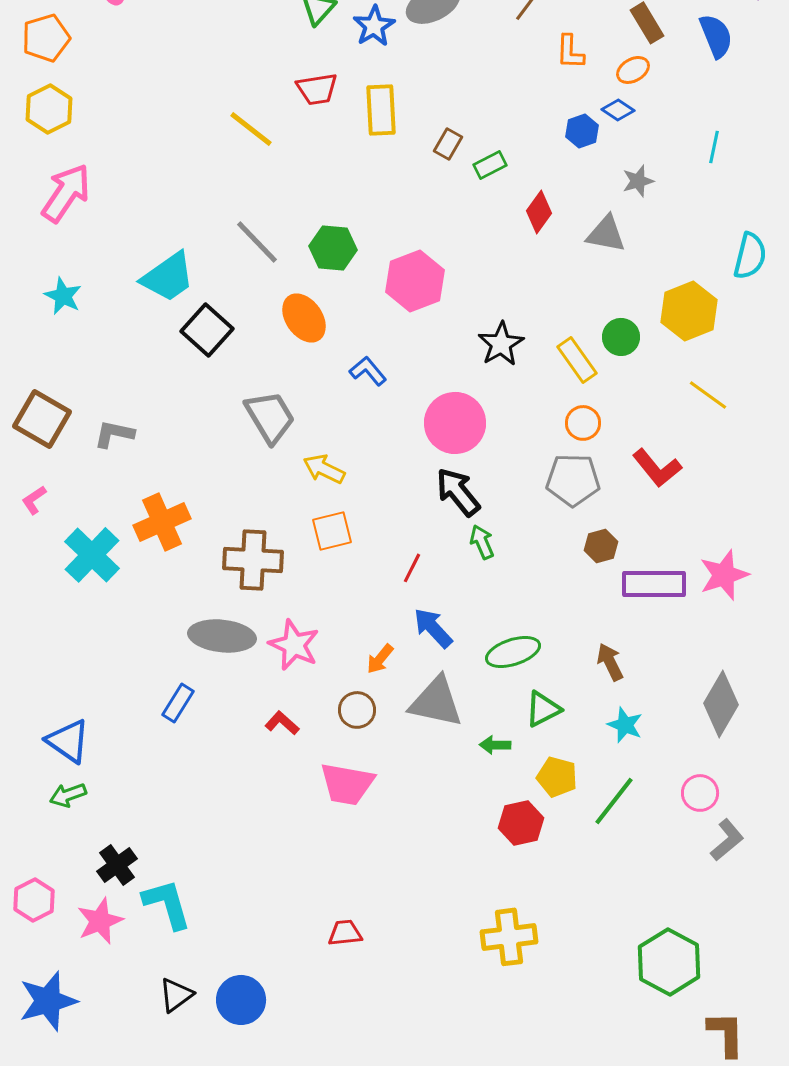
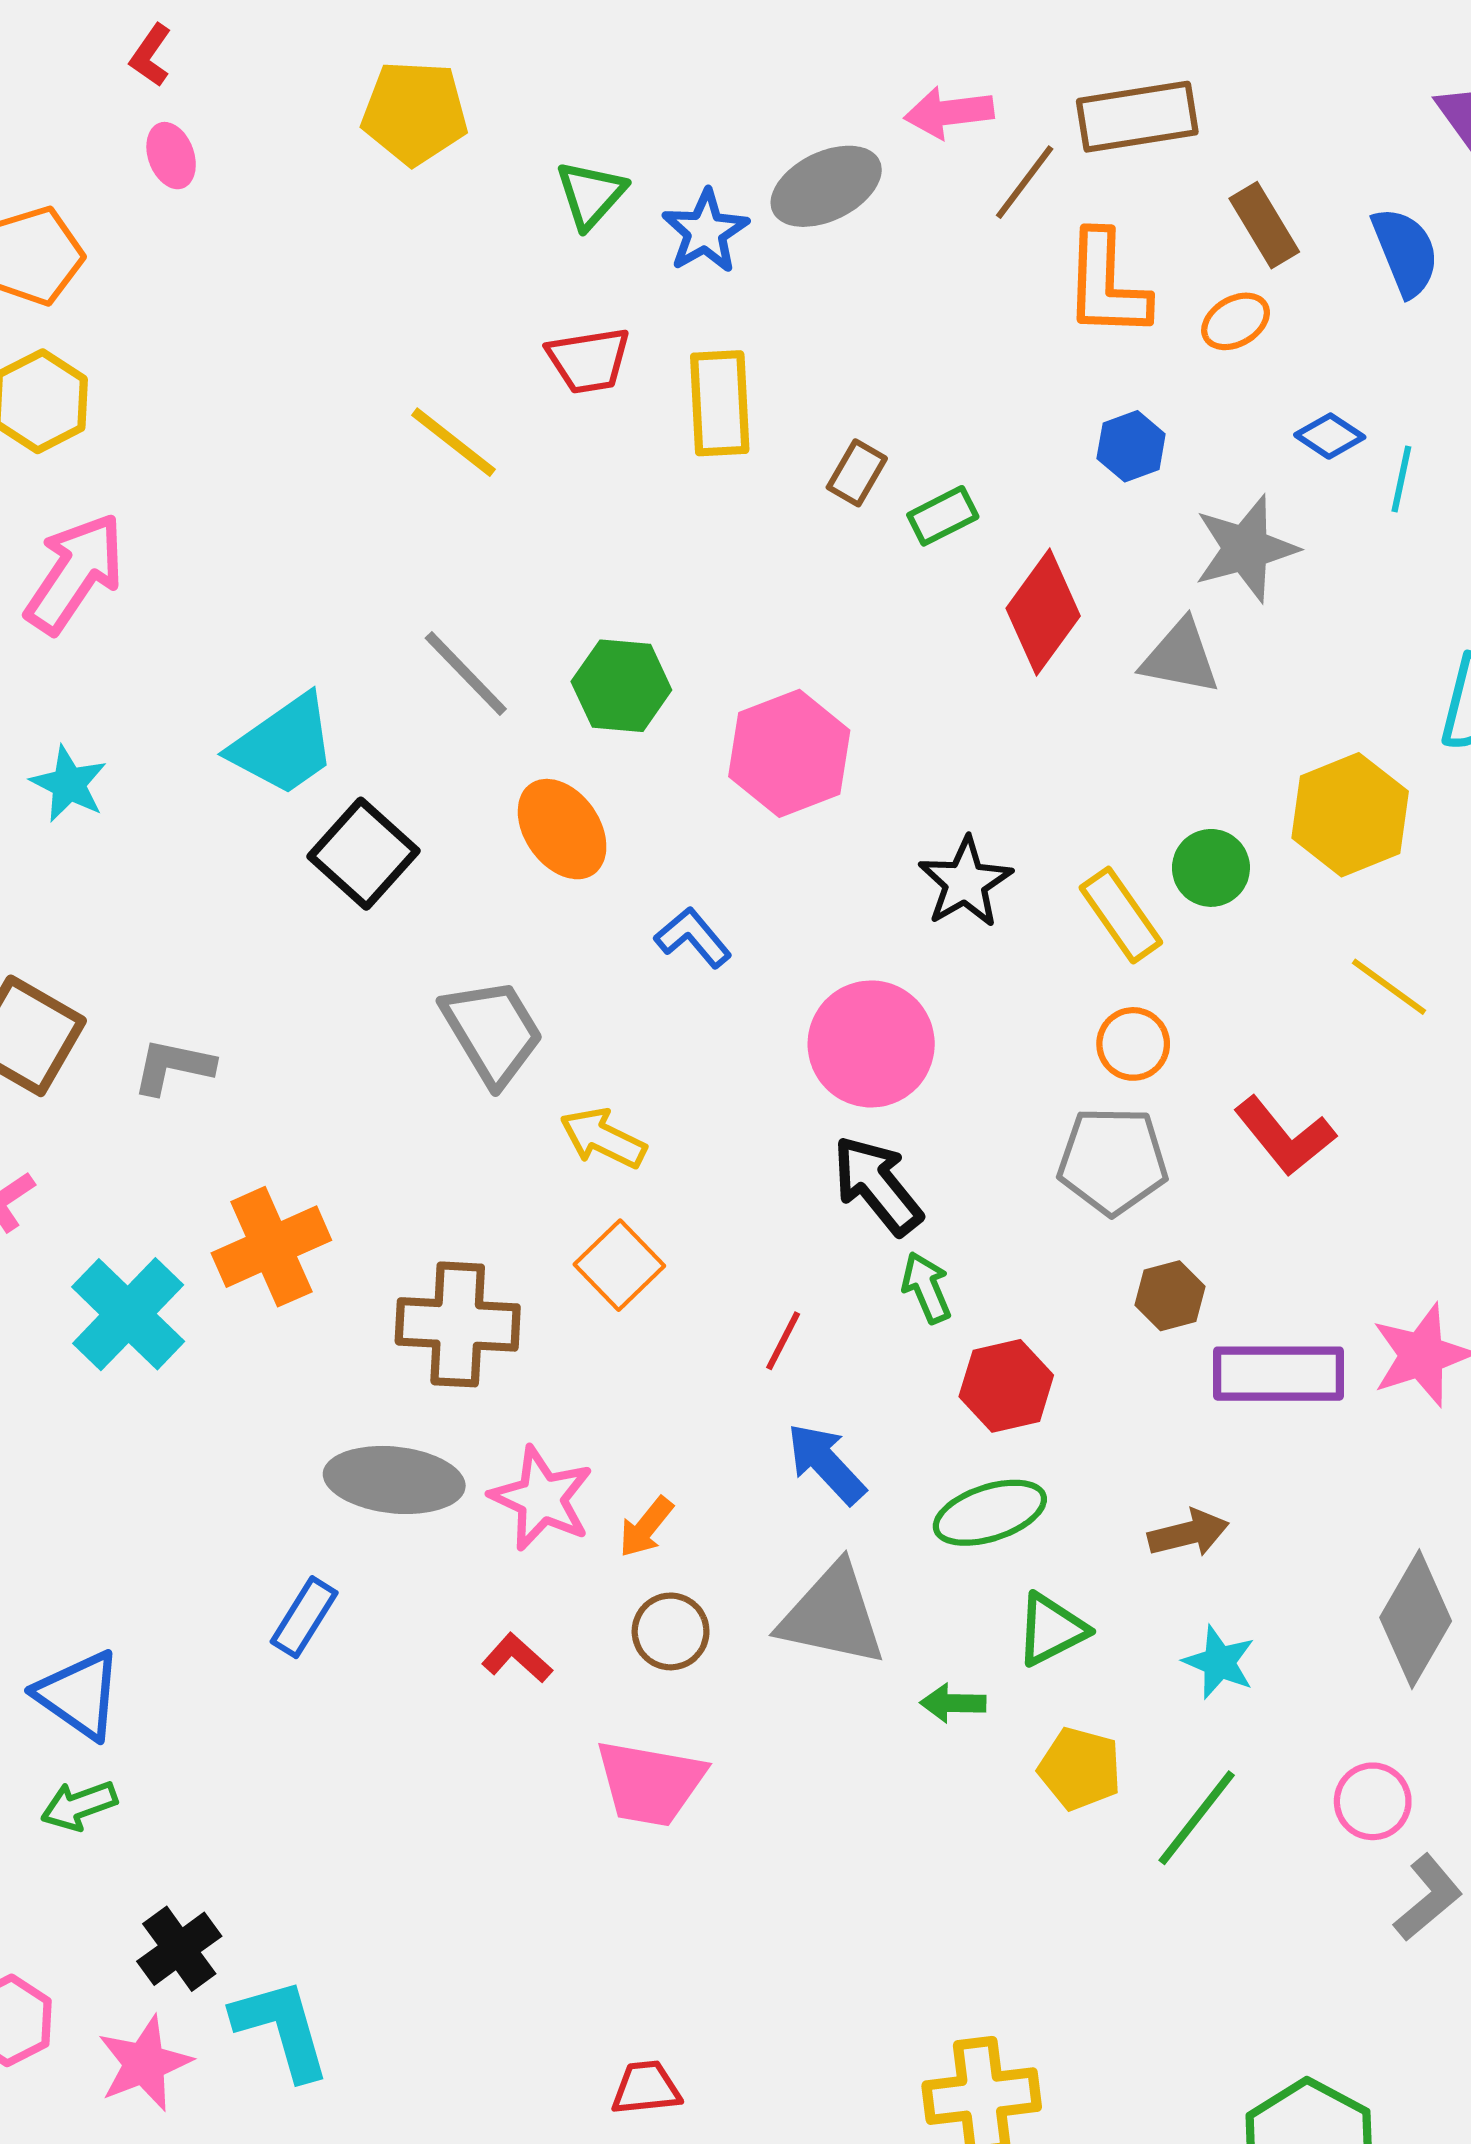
orange L-shape: (570, 52) -> (1107, 285), size x1.5
blue diamond: (618, 110) -> (1330, 436), moved
gray star: (638, 181) -> (1246, 549), size x1.6
red diamond: (539, 212) -> (1043, 612), size x1.4
orange square: (332, 531) -> (619, 1265), turned -30
orange arrow: (380, 659) -> (646, 1527), moved
brown arrow: (610, 662) -> (1188, 1533), turned 102
red hexagon: (521, 823) -> (1006, 1386), moved

